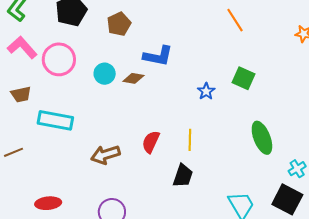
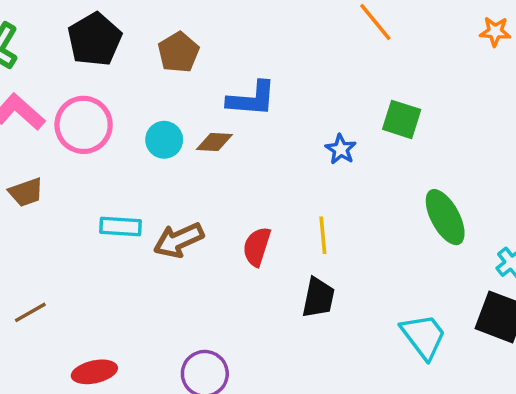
cyan rectangle: (55, 120) -> (121, 226), moved, size x0.7
brown line: (13, 152) -> (30, 312), moved
brown arrow: (105, 155) -> (179, 240), moved

